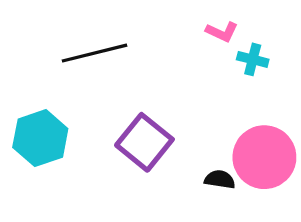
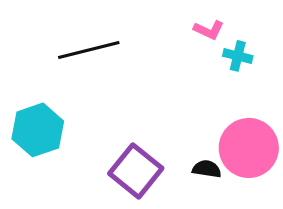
purple square: (144, 142) -> (136, 171), moved

